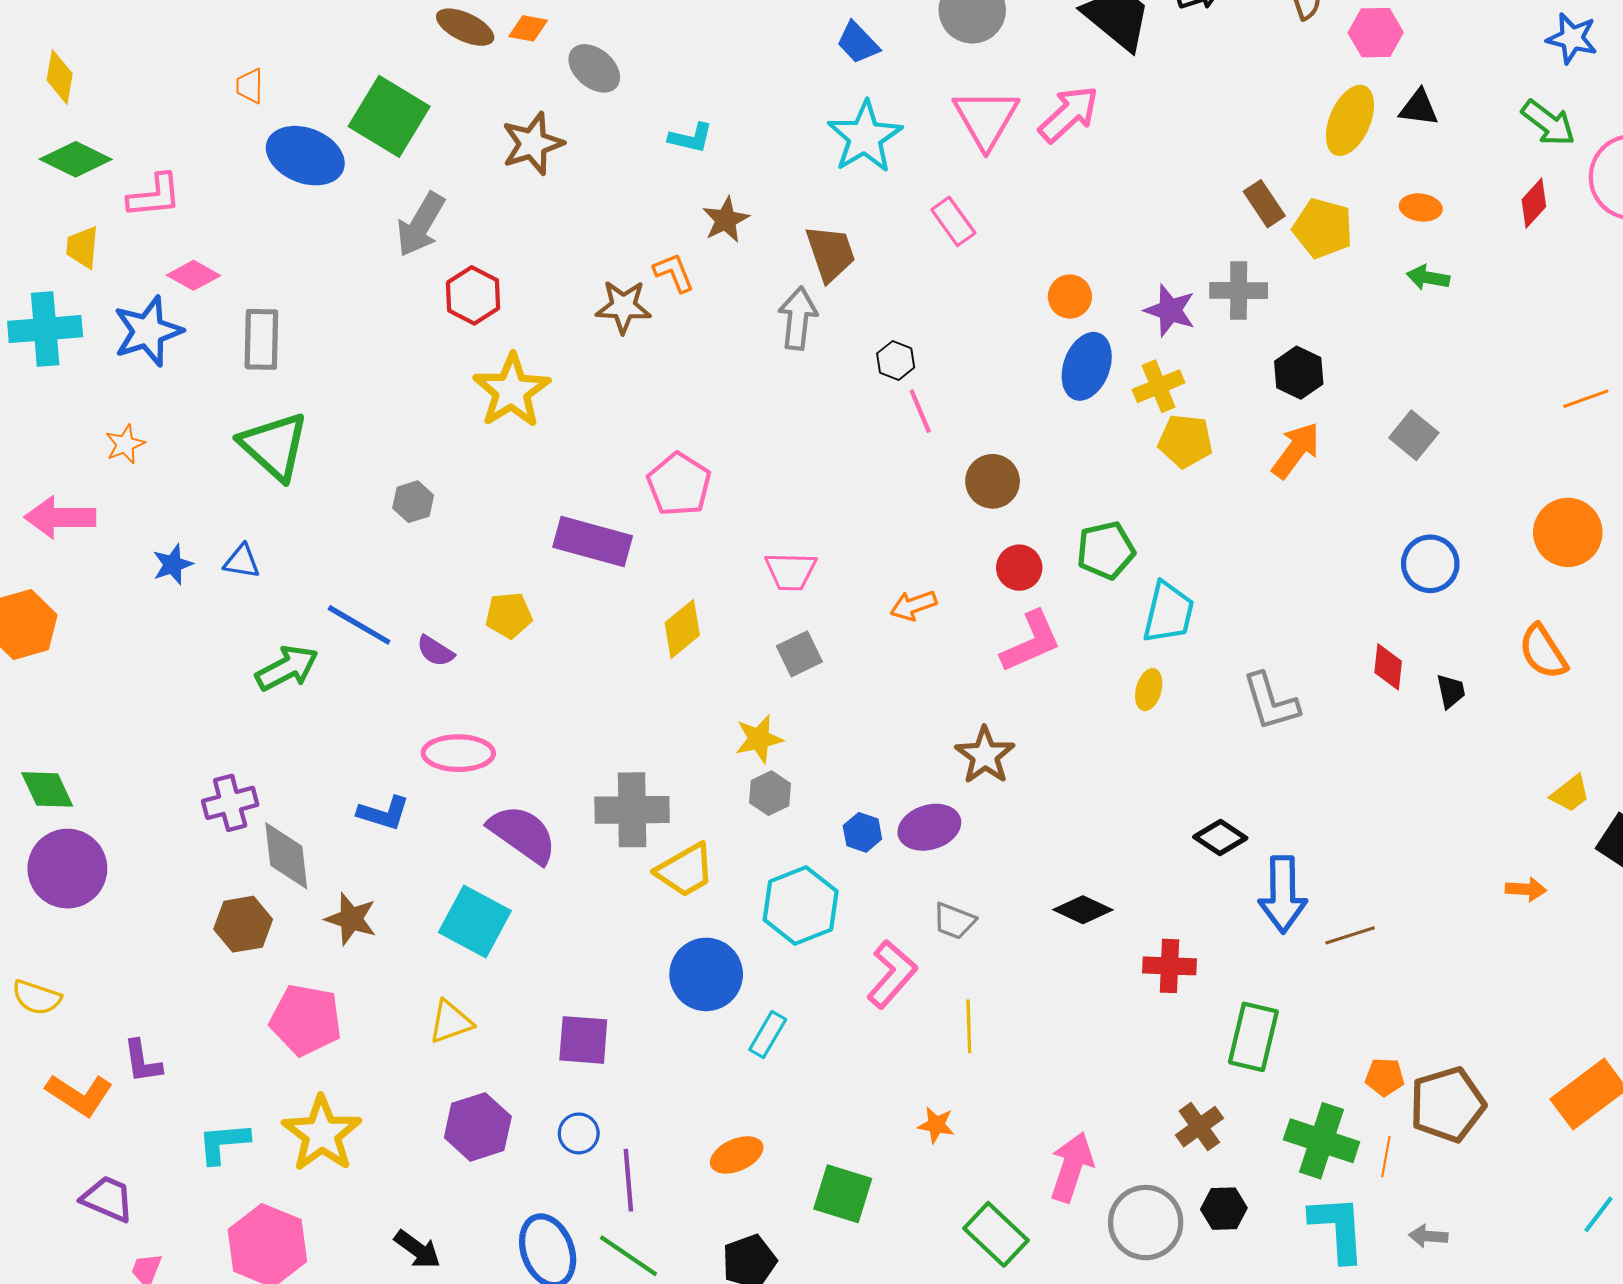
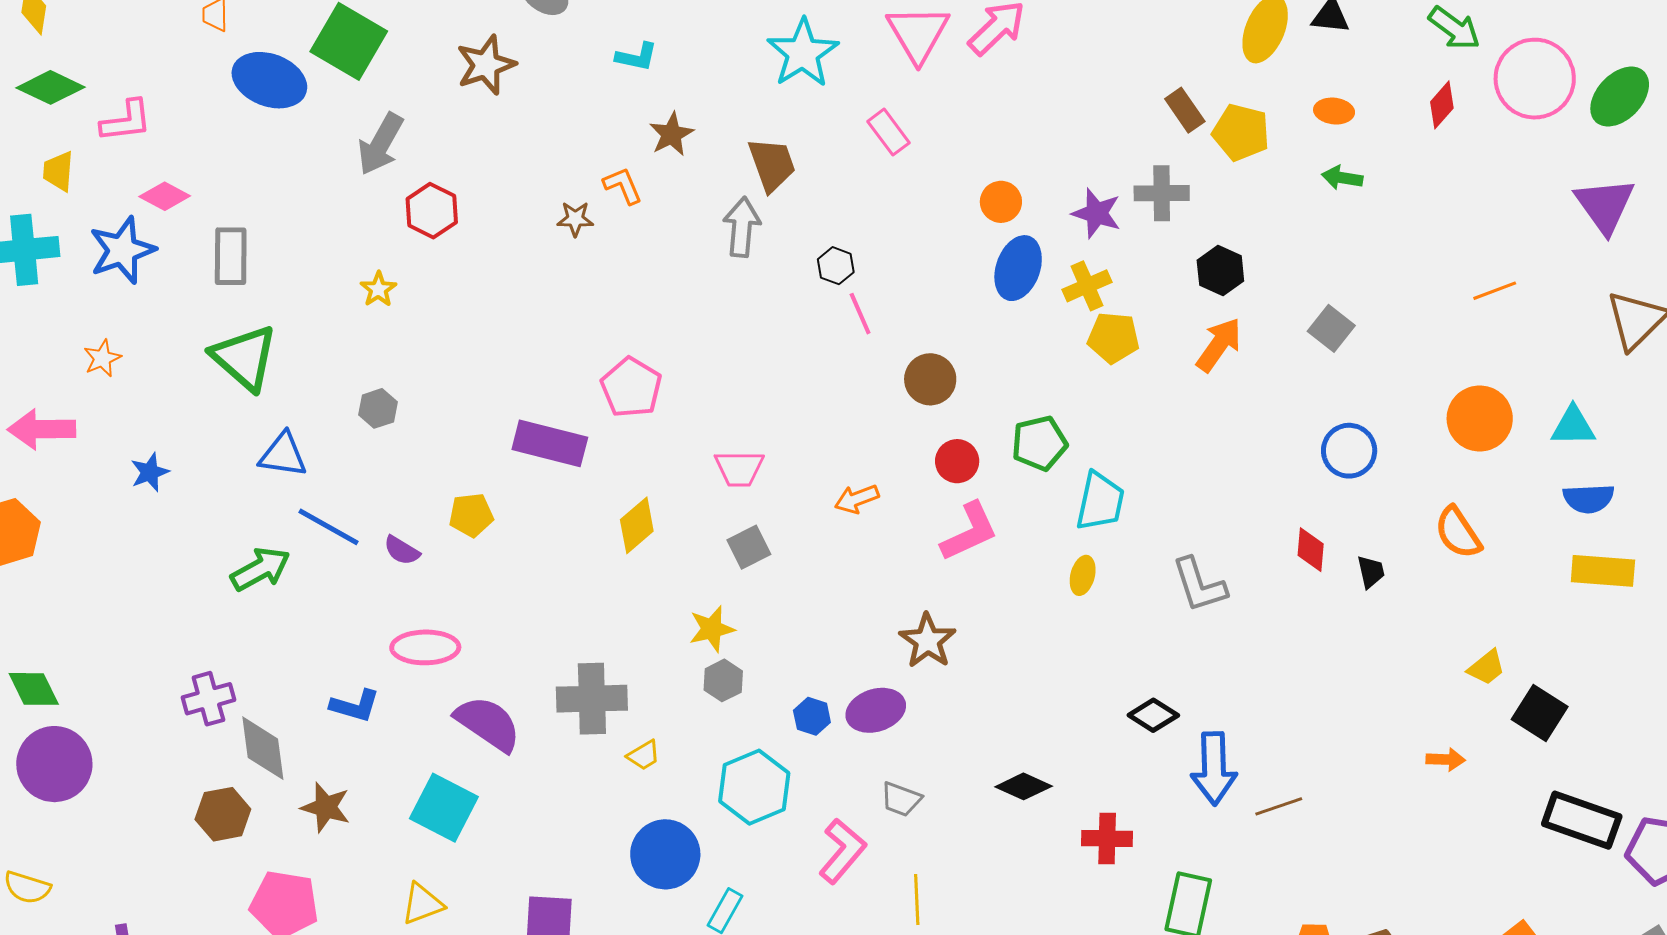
brown star: (623, 307) -> (575, 219), size x0.7
yellow star: (512, 391) -> (378, 289), moved, size x0.5
blue triangle: (242, 561) -> (283, 455), moved, size x1.4
yellow trapezoid: (685, 870) -> (644, 755), size x0.6

